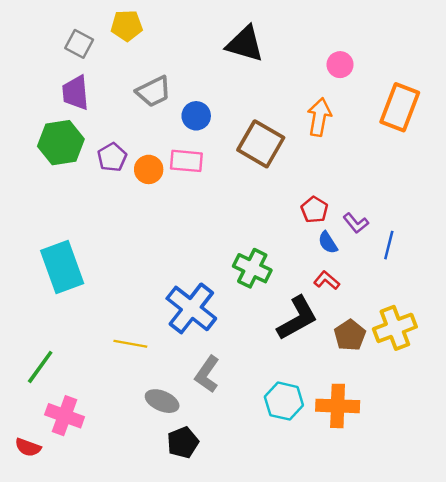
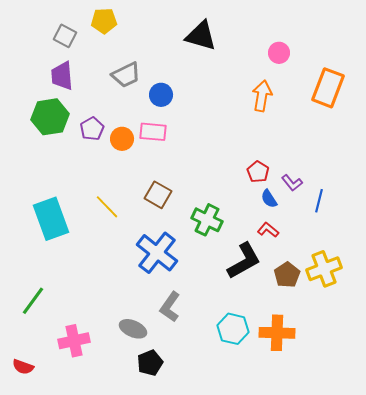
brown square: (261, 144) -> (158, 195), moved, size x0.7
yellow line: (130, 344) -> (107, 207), moved, turned 36
pink cross: (65, 416) -> (74, 341), moved, turned -32

